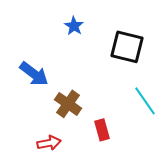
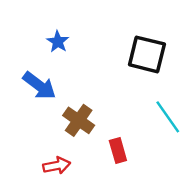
blue star: (74, 26) -> (58, 42), moved

